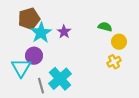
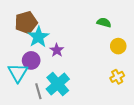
green semicircle: (105, 27) -> (104, 23), moved
purple star: (64, 32) -> (57, 50), moved
yellow cross: (114, 62) -> (117, 77), moved

